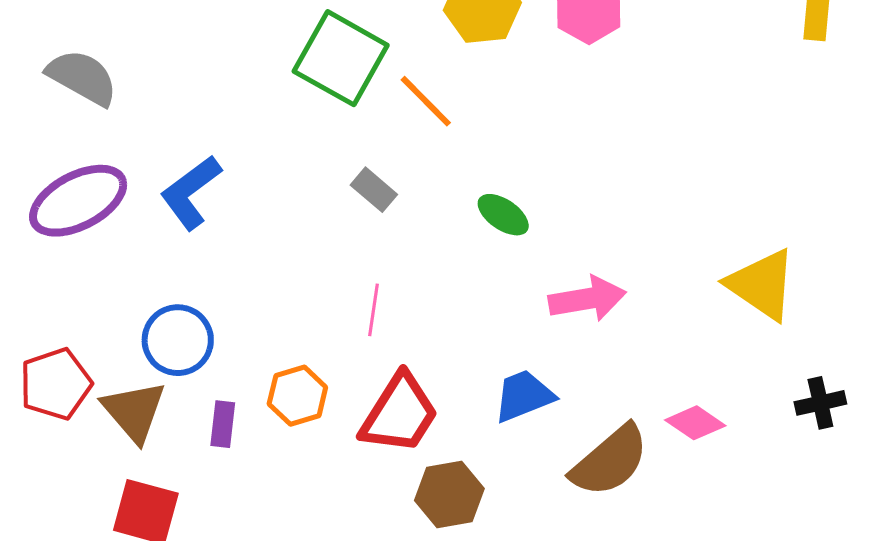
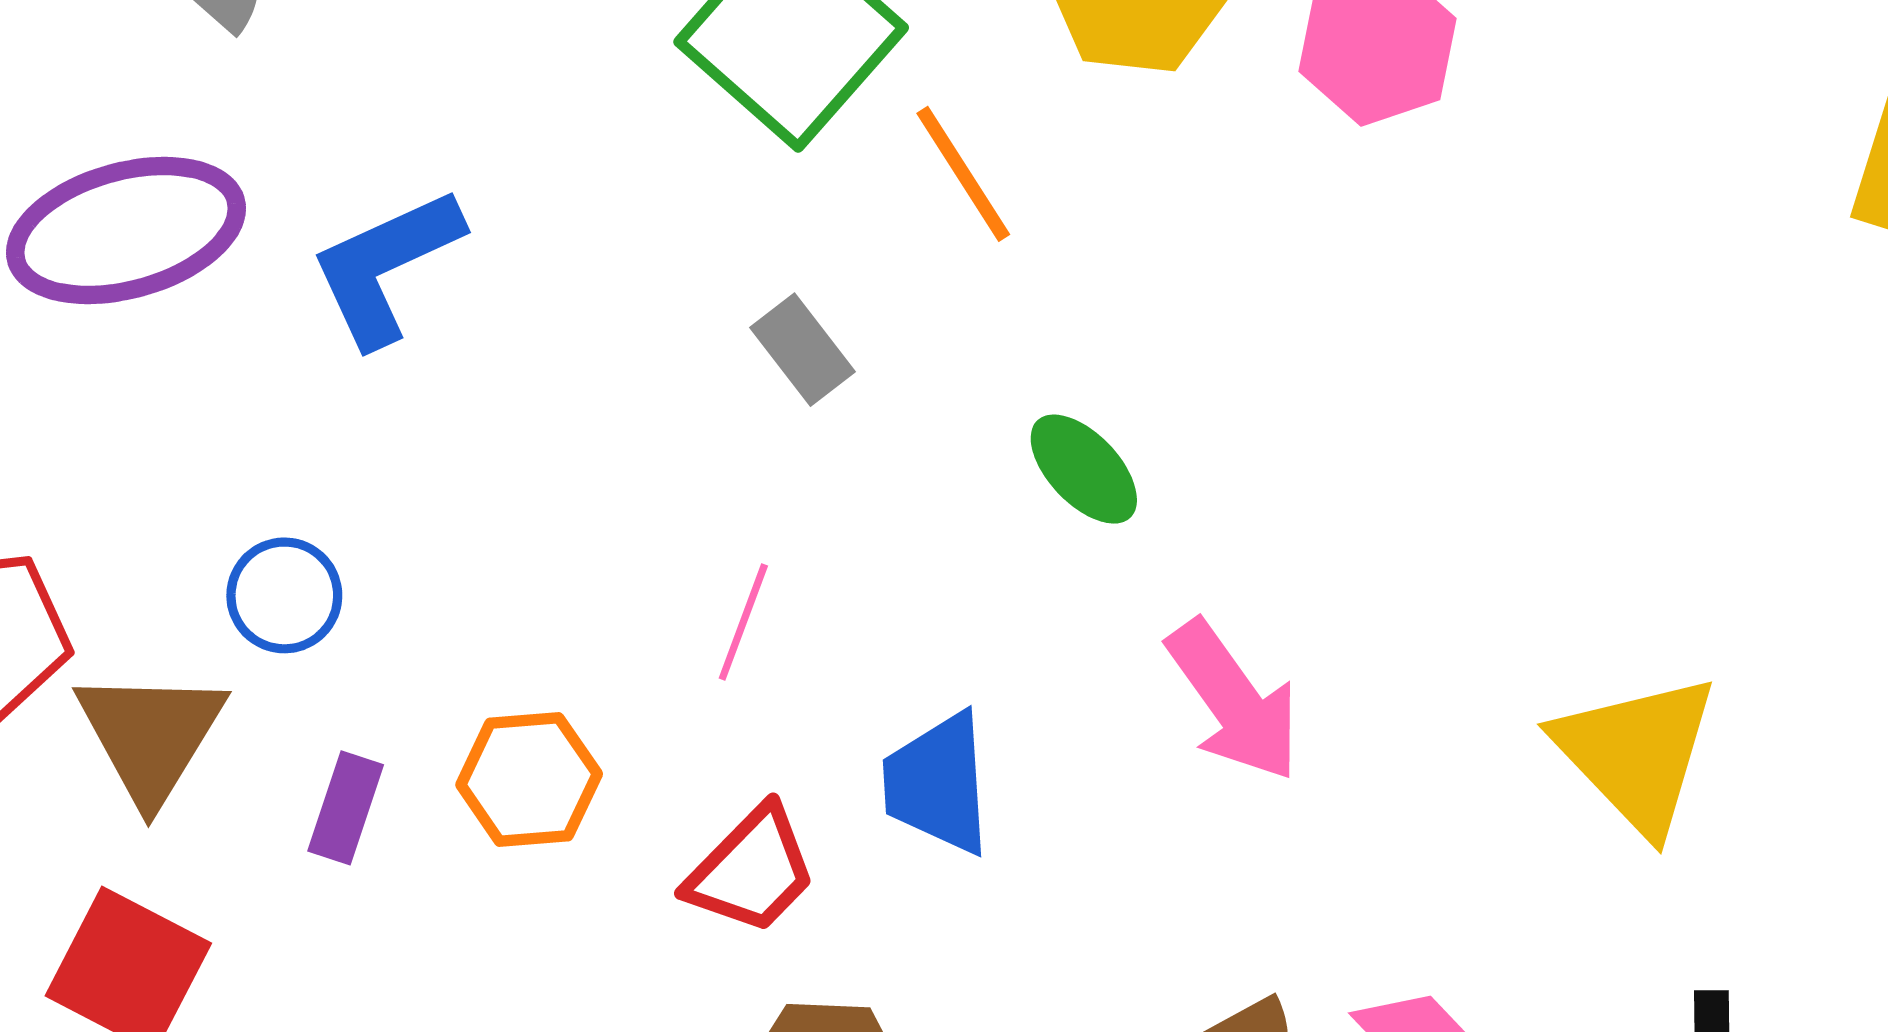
pink arrow: (587, 299) -> (1234, 701), turned 52
blue circle: (178, 340) -> (284, 595), size x0.7
blue trapezoid: (524, 396) -> (938, 784), moved, turned -84
red trapezoid: (399, 414) -> (752, 870), size x0.7

